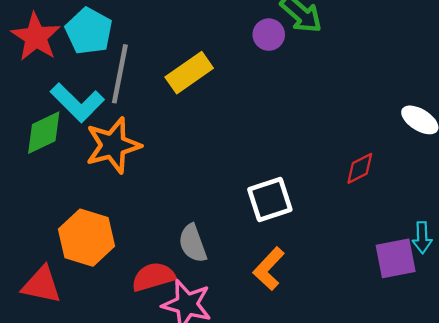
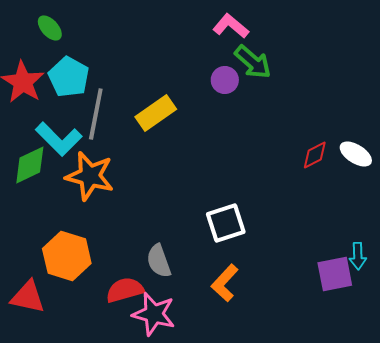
orange star: (113, 145) -> (90, 176), turned 30
red diamond: (360, 168) -> (315, 155), moved

